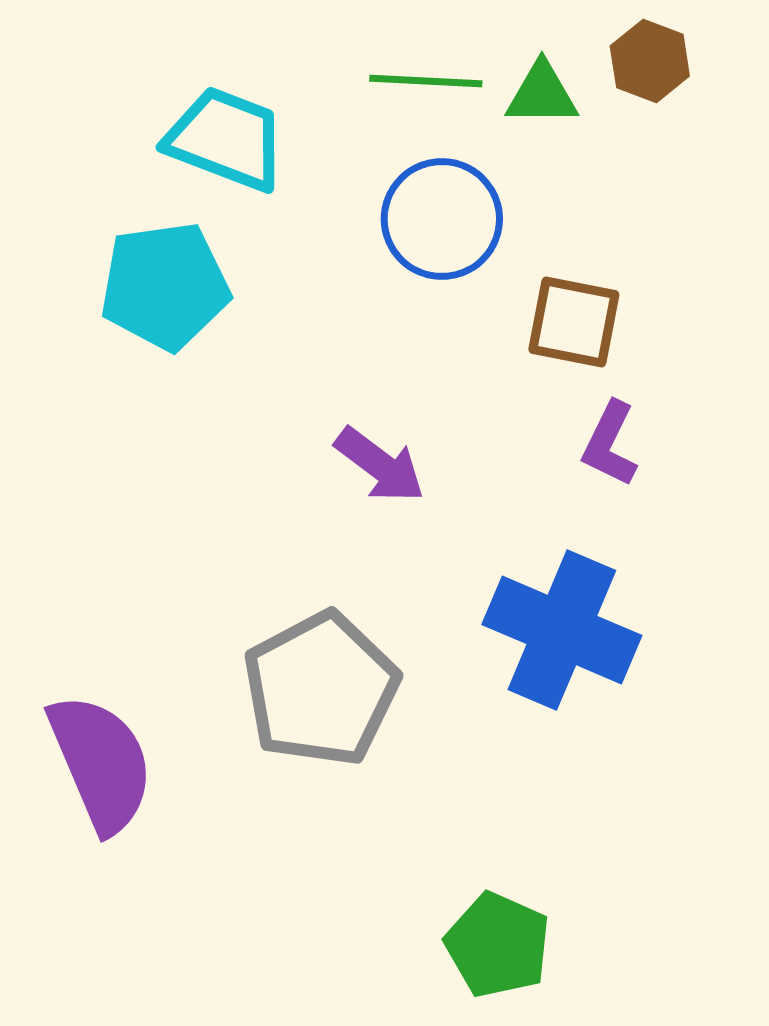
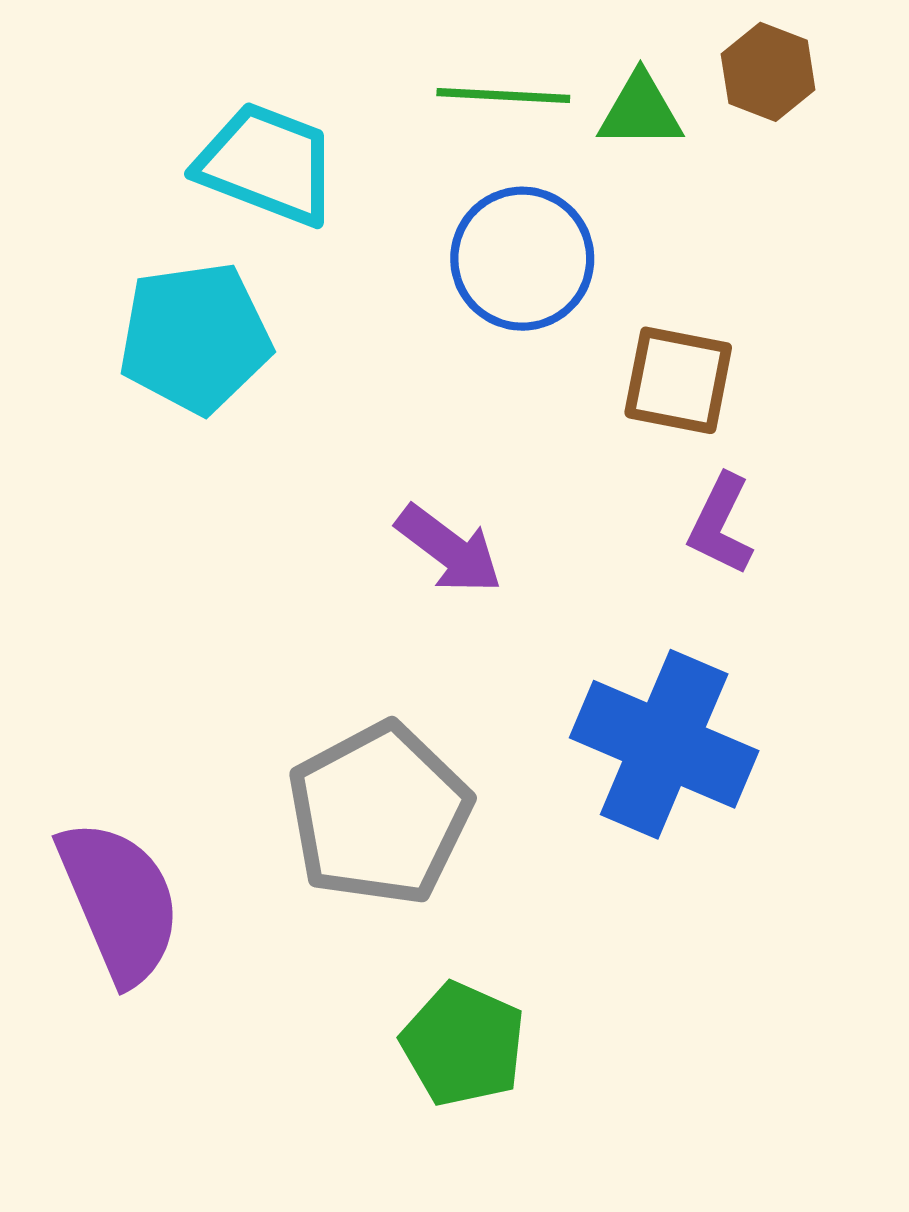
green pentagon: (498, 945) -> (463, 1044), moved

